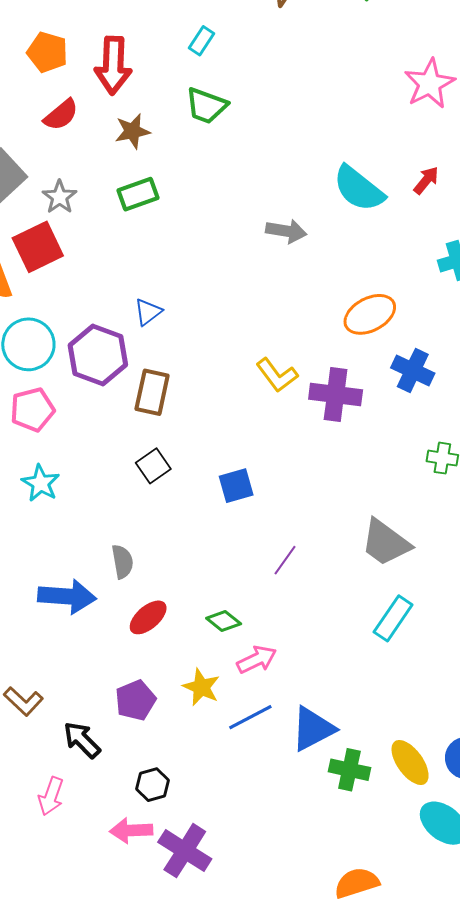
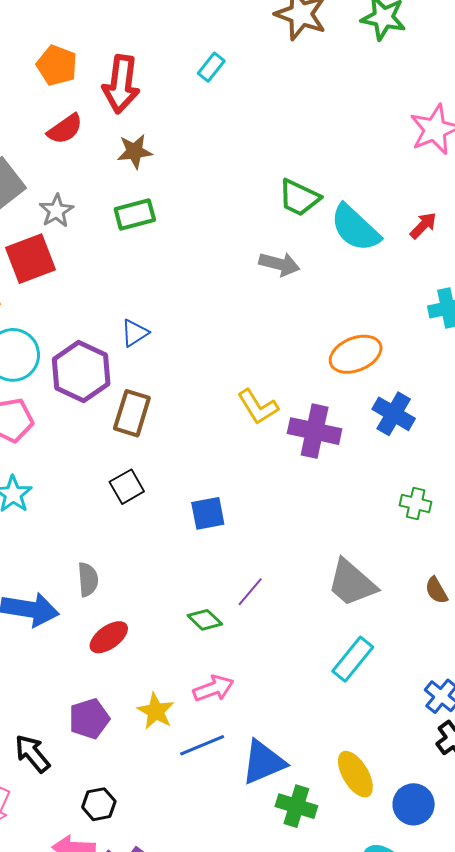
green trapezoid: (206, 106) -> (299, 198), moved
green diamond: (224, 621) -> (205, 620), moved
yellow ellipse: (410, 762) -> (355, 774), moved

